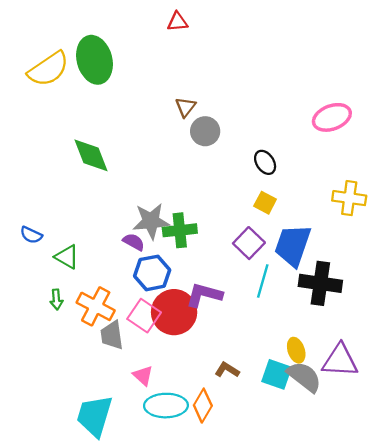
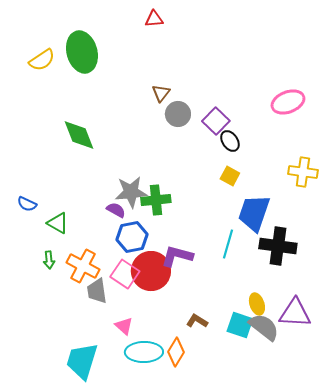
yellow semicircle: (48, 69) -> (42, 60), size x0.7
purple square: (249, 243) -> (216, 121), moved

